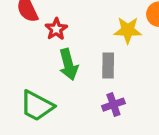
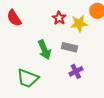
red star: (56, 29) -> (59, 18), moved
gray rectangle: (108, 66) -> (69, 47), turned -70

